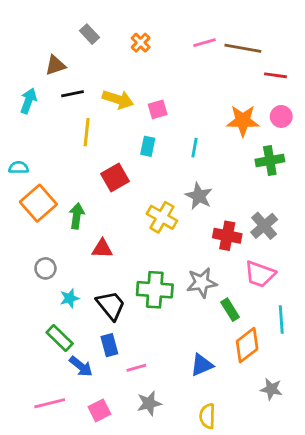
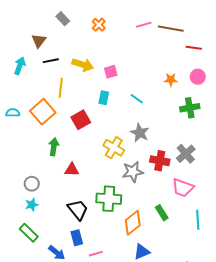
brown triangle: (55, 65) -> (39, 41), turned -35
orange star: (243, 121) -> (171, 80), size x0.6
cyan line: (195, 148) -> (137, 99), turned -64
orange square: (38, 203) -> (43, 112), moved
gray star: (202, 283) -> (133, 172), moved
cyan star: (70, 298) -> (32, 205), moved
green rectangle: (60, 338) -> (29, 233), moved
orange diamond: (247, 345) -> (133, 223), moved

